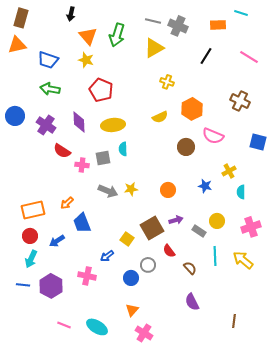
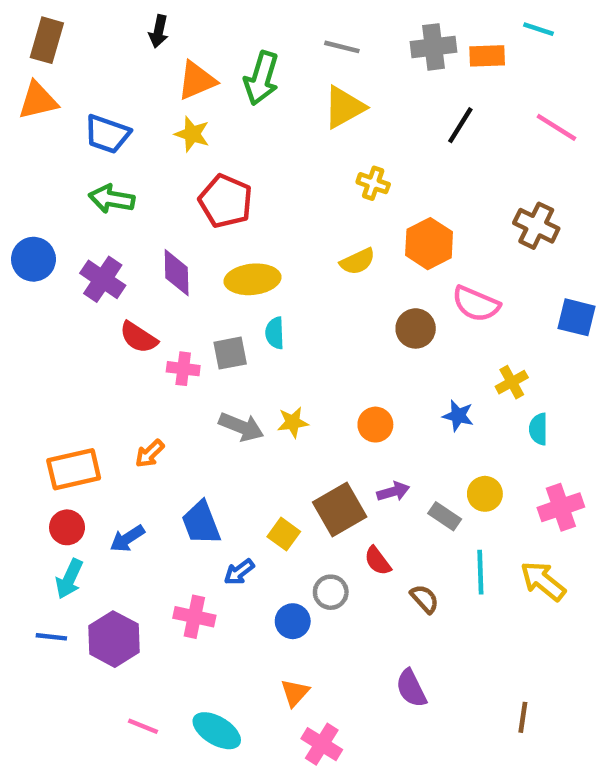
gray cross: (178, 26) -> (433, 47), moved, turned -30
orange triangle: (88, 36) -> (197, 80), turned 48
blue trapezoid: (82, 223) -> (201, 523), moved
purple semicircle: (192, 302) -> (411, 688), moved

